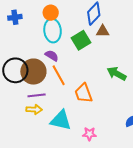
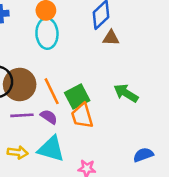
green square: (81, 40) -> (77, 97), moved
purple semicircle: (52, 56) -> (49, 117), moved
yellow arrow: (34, 110) -> (18, 152), moved

